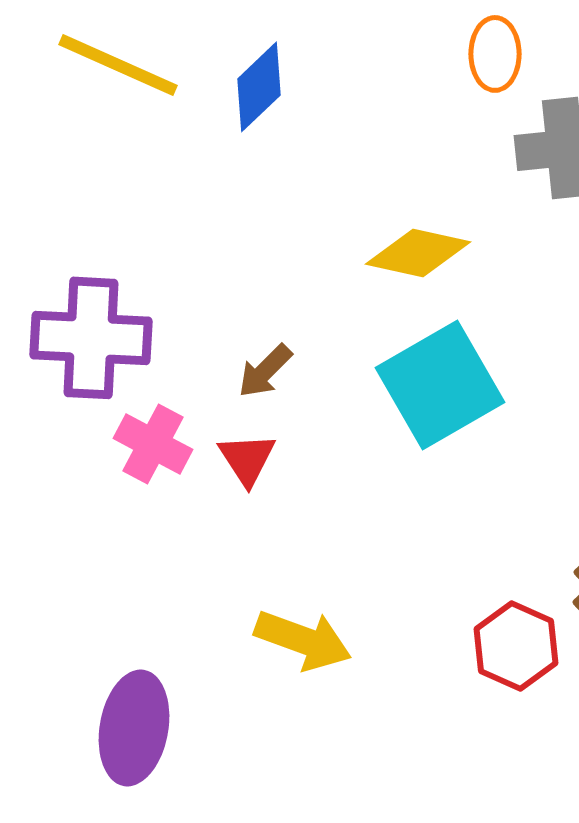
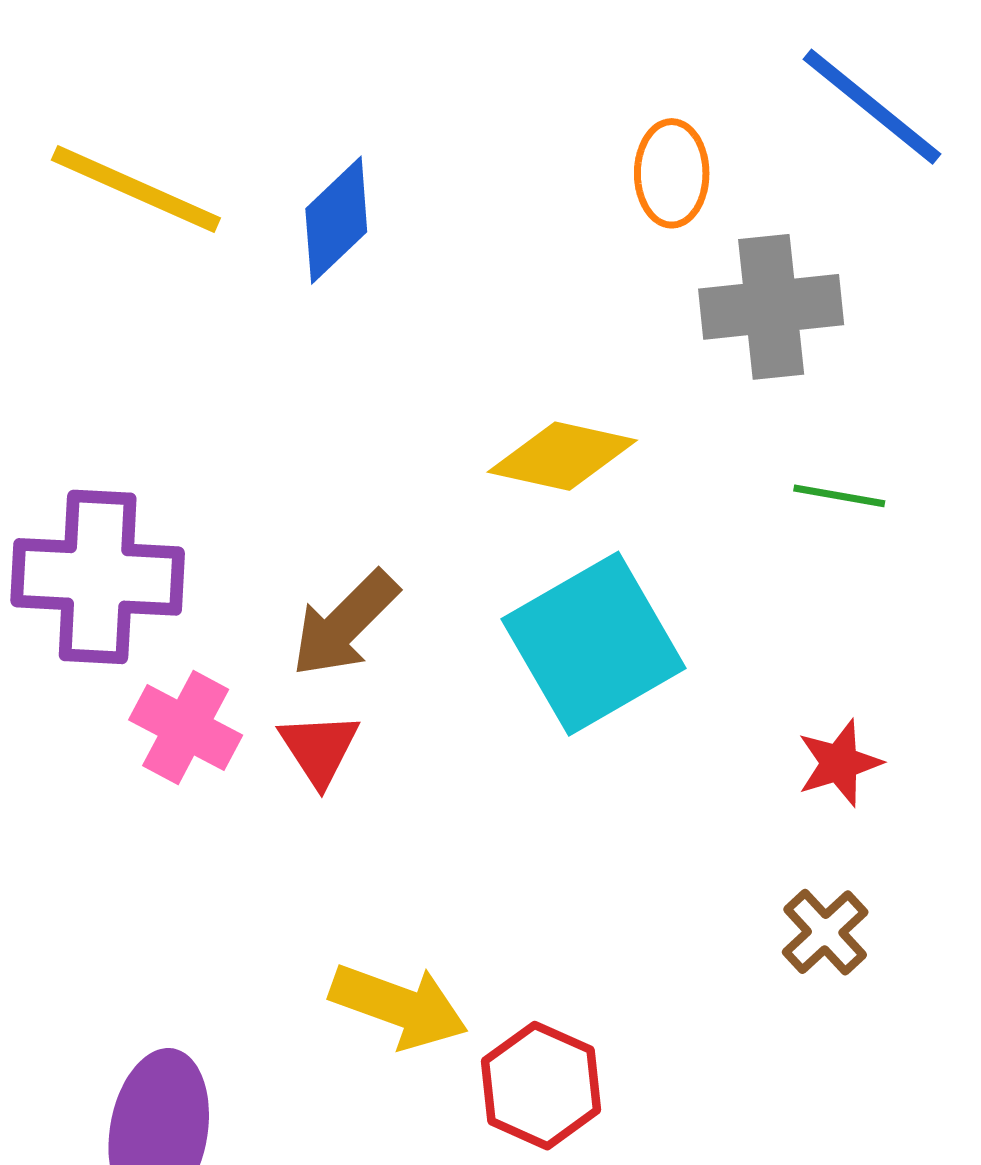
brown arrow: (265, 371) -> (345, 624), size x1.4
red hexagon: (516, 646) -> (541, 1086), moved

